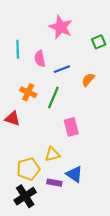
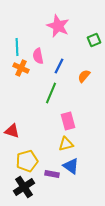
blue line: (62, 69) -> (59, 66), turned -42
orange cross: (28, 92) -> (21, 68), moved
red triangle: (12, 119) -> (12, 131), moved
yellow triangle: (52, 154) -> (66, 144), moved

